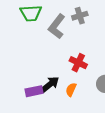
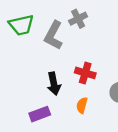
black arrow: (50, 84) -> (54, 84), moved, turned 126

